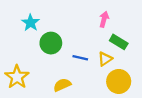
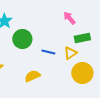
pink arrow: (104, 19) -> (69, 18), turned -56
green rectangle: (119, 42) -> (82, 38), turned -42

